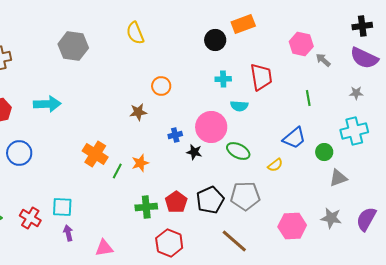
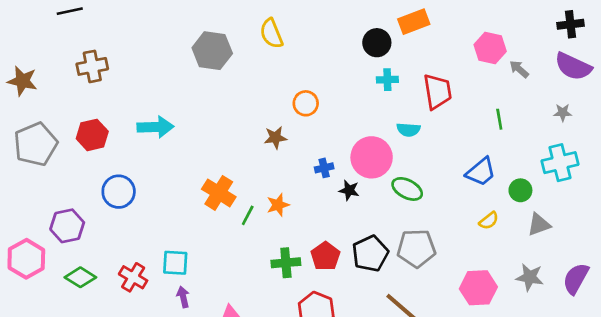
gray hexagon: (73, 46) -> (212, 51), moved
cyan cross: (223, 79) -> (387, 80), moved
yellow semicircle: (275, 165) -> (489, 221), moved

